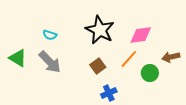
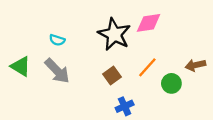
pink diamond: (141, 35) -> (149, 23), moved

